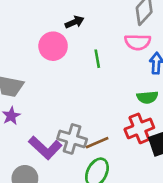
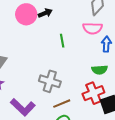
pink circle: (53, 46) -> (26, 14), moved
gray cross: (72, 139) -> (50, 81), moved

